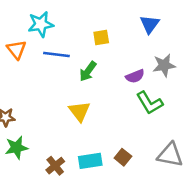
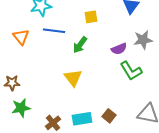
orange triangle: (17, 50) -> (21, 37), moved

